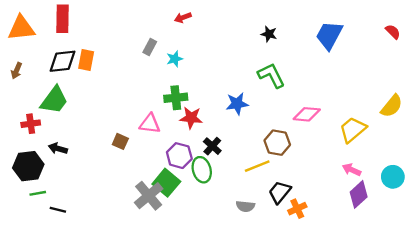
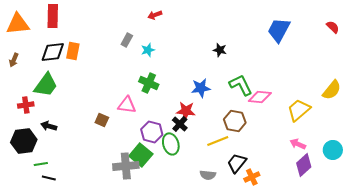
black star: (269, 34) -> (220, 50), moved
green L-shape: (271, 75) -> (241, 85), moved
green cross: (176, 98) -> (149, 83), turned 30
red star: (191, 118) -> (186, 111), moved
green line: (38, 193) -> (41, 164), moved
gray cross: (149, 196) -> (126, 166), turned 35

